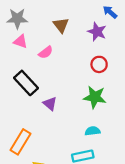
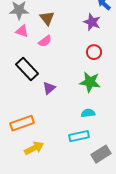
brown triangle: (61, 25) -> (47, 18), moved
purple triangle: (50, 104) -> (49, 88), turned 40
orange rectangle: (21, 142) -> (22, 123), turned 40

